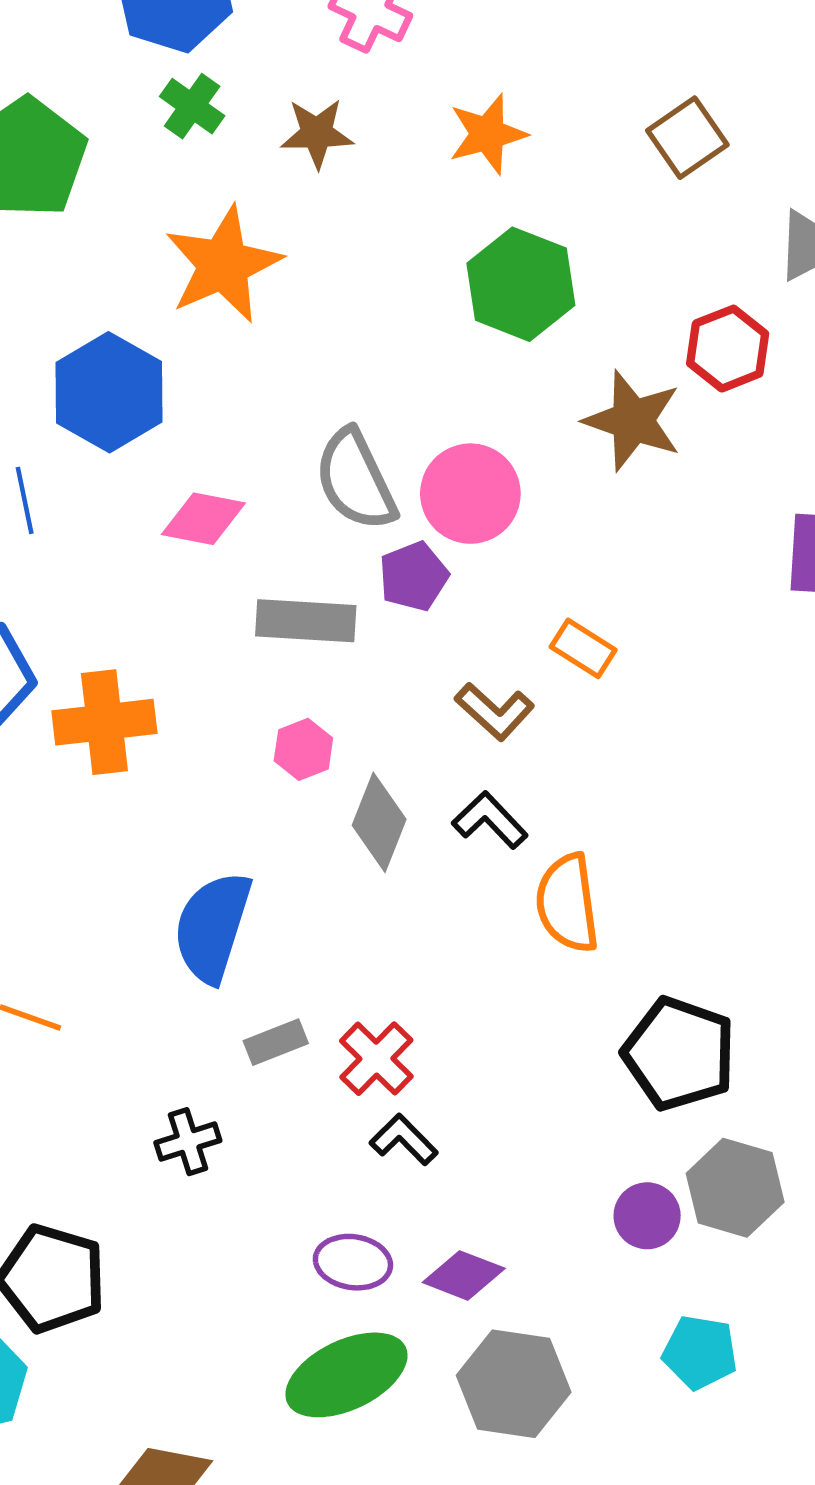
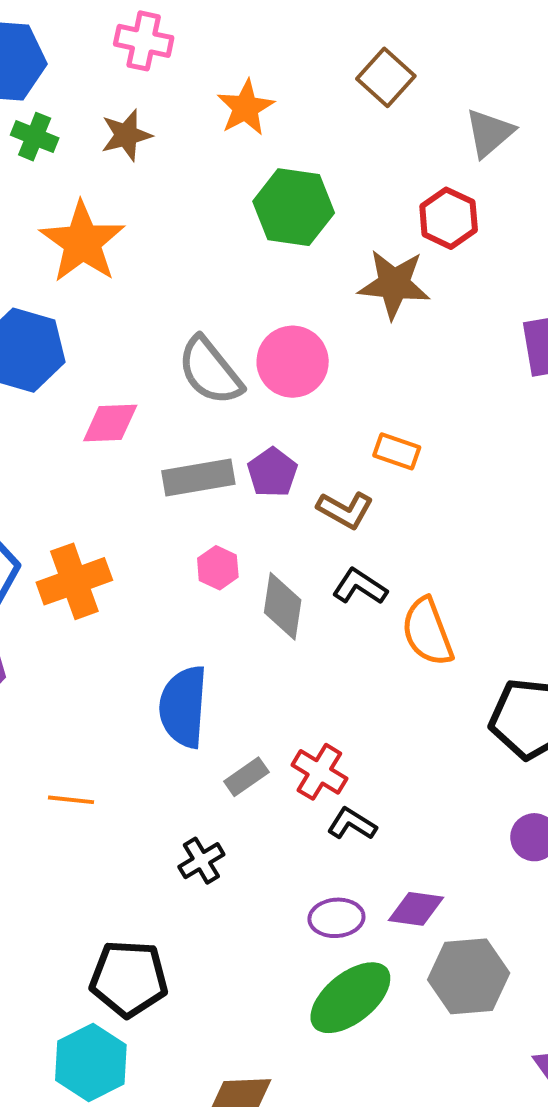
purple pentagon: (414, 576) -> (272, 472), moved

